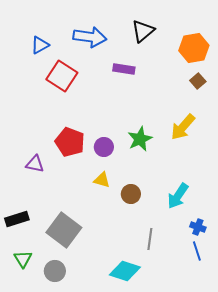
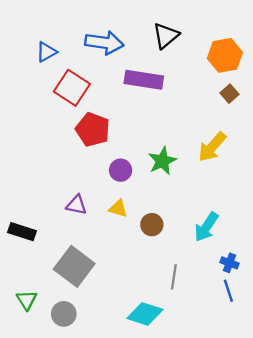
purple rectangle: (124, 69) -> (144, 80), size x1.5
red pentagon: (70, 142) -> (93, 130), moved
purple triangle: (35, 164) -> (77, 205), moved
black rectangle: (17, 219) -> (22, 232), moved, turned 35

